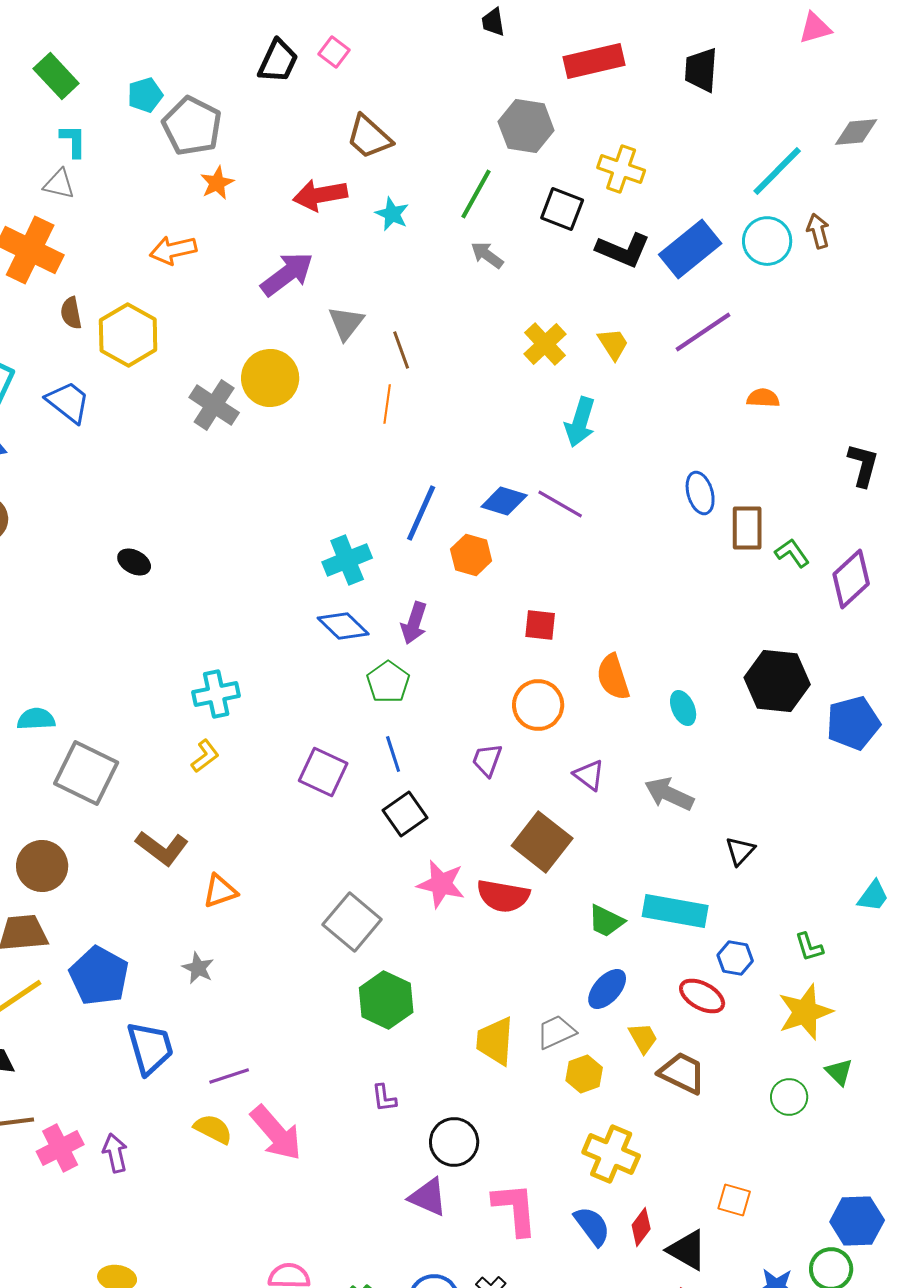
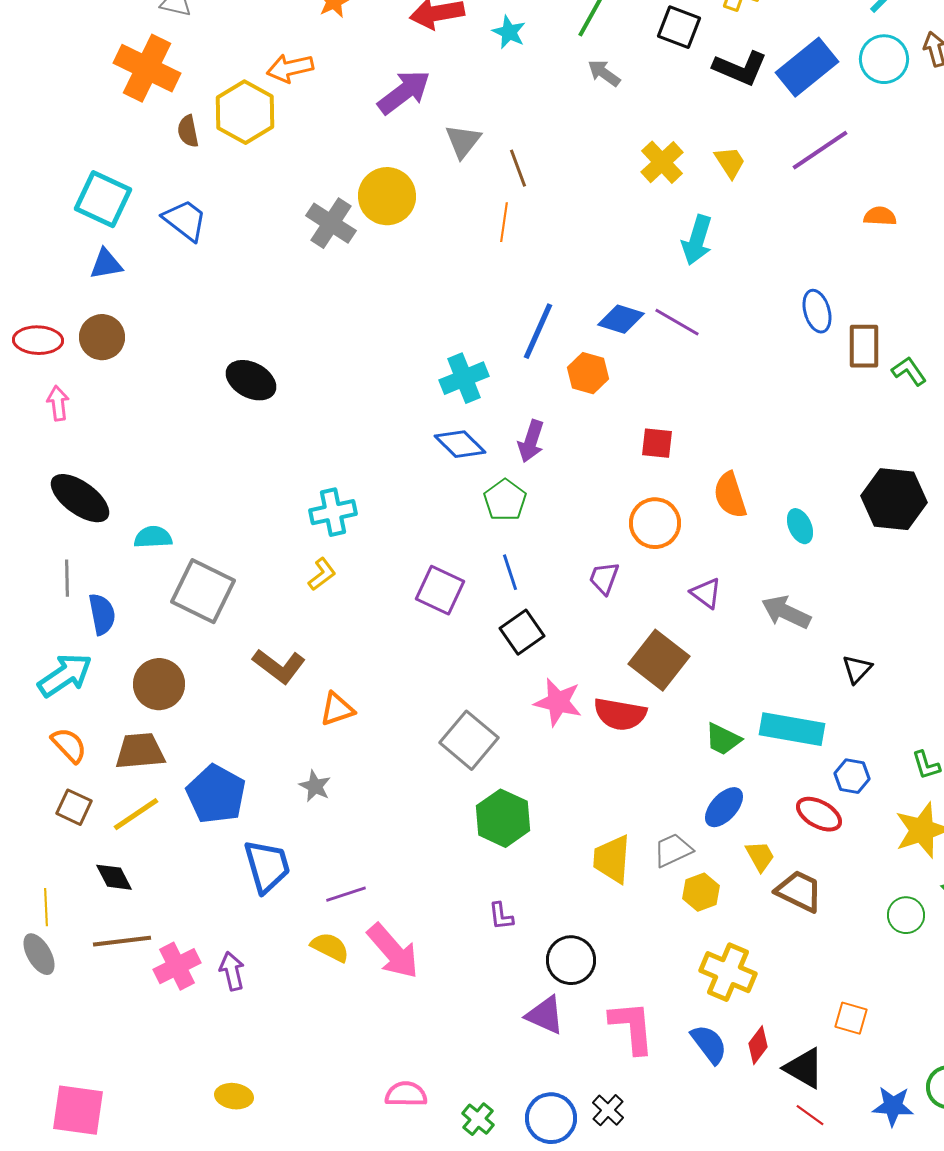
yellow hexagon: (128, 335) -> (245, 112), moved
black ellipse: (134, 562) -> (251, 380), size x1.5

